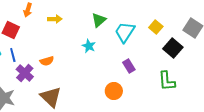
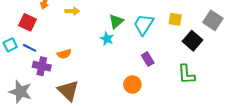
green triangle: (99, 20) -> (116, 21), moved
yellow square: (156, 27) -> (175, 19), turned -32
blue line: (13, 55) -> (30, 48), turned -48
purple cross: (25, 73) -> (42, 66), turned -30

